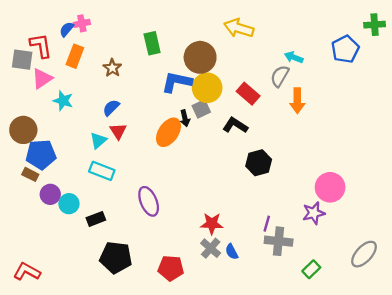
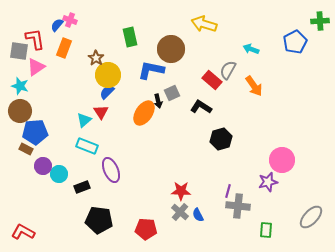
pink cross: (82, 23) -> (70, 20), turned 32
gray semicircle: (280, 76) -> (228, 70), moved
yellow circle: (207, 88) -> (108, 75), moved
cyan star: (63, 101) -> (20, 86), moved
orange arrow: (297, 101) -> (254, 86), turned -35
blue semicircle: (111, 108) -> (107, 92), moved
purple ellipse: (149, 201) -> (111, 170), moved
green rectangle: (311, 269) -> (266, 230), turned -42

